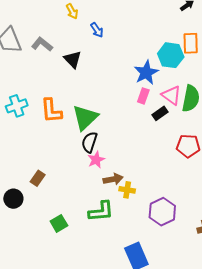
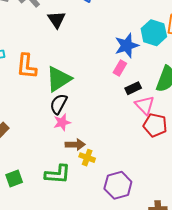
pink triangle: (171, 95) -> (145, 105), moved

